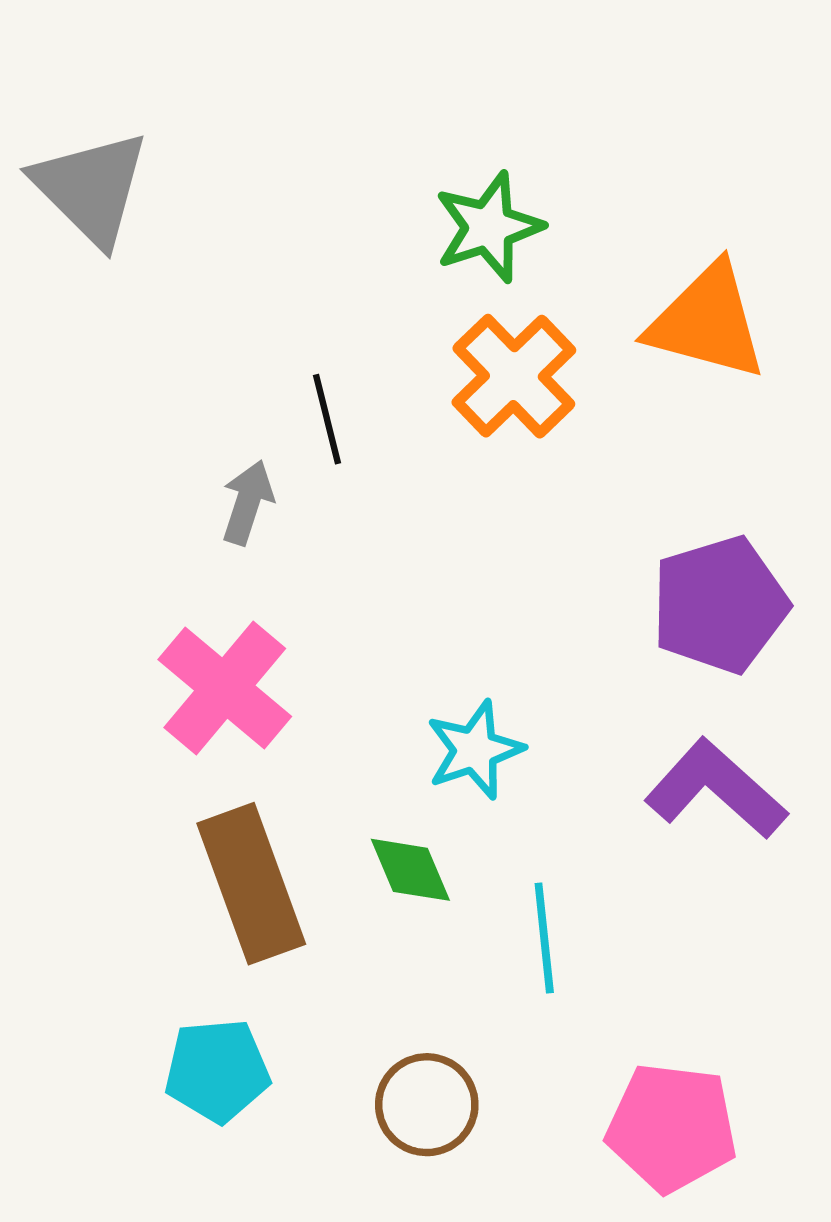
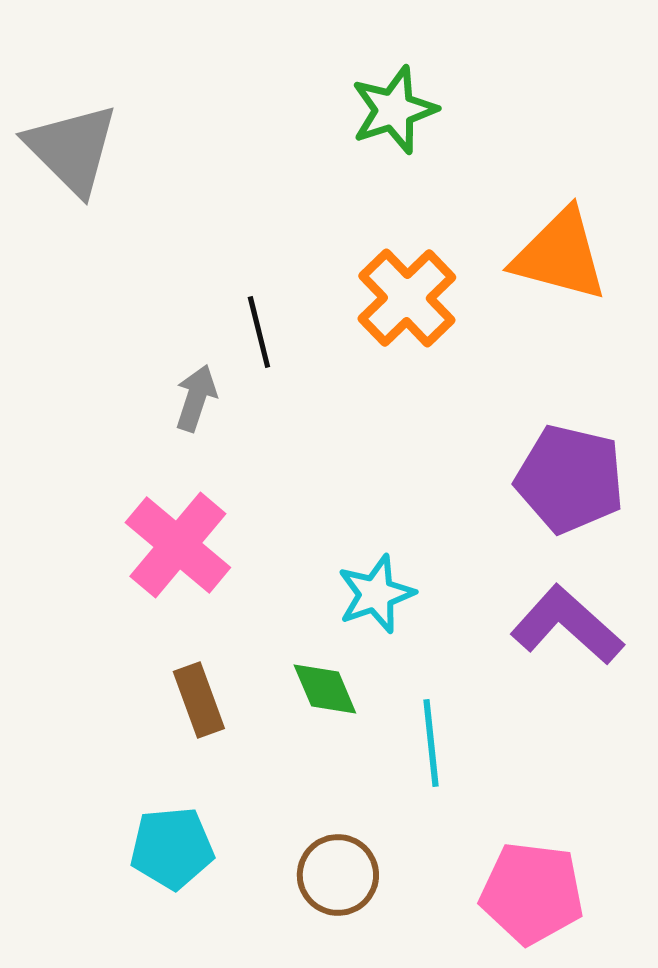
green star: (489, 227) -> (394, 110), moved
purple pentagon: (720, 605) -> (570, 479), turned 30
brown rectangle: (251, 884) -> (199, 700), size x0.6

